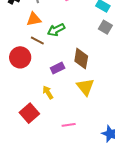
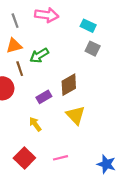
brown line: (37, 41) -> (20, 69), turned 48
brown diamond: (81, 59) -> (69, 85), turned 55
red square: (29, 113) -> (24, 158), moved

